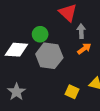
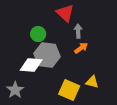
white diamond: (16, 50) -> (31, 65), moved
yellow square: (72, 92) -> (69, 90), size x1.5

